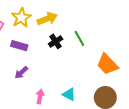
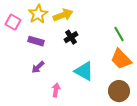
green line: (79, 38) -> (119, 34), moved
cyan triangle: (69, 94) -> (84, 71), moved, size x1.5

